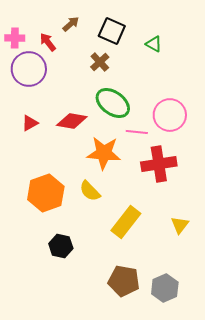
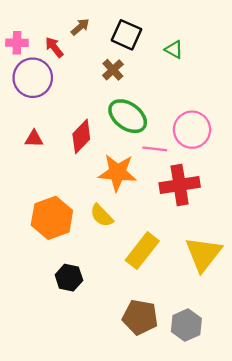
red diamond: (72, 121) -> (81, 136), turned -56
red triangle: (30, 123) -> (34, 139), turned 30
yellow triangle: (180, 225) -> (203, 254), size x1.8

